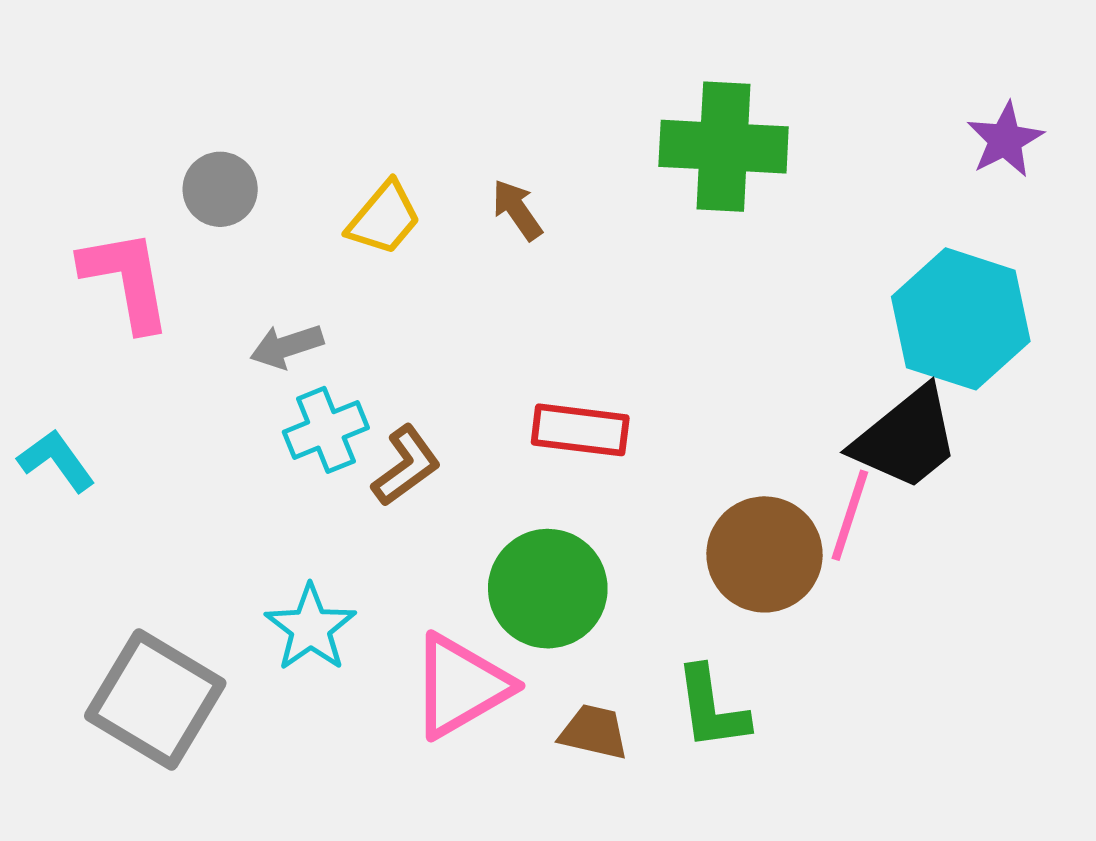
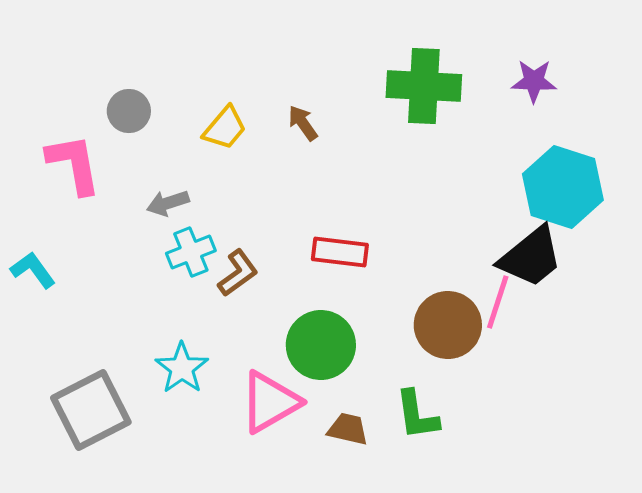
purple star: (1005, 140) -> (534, 81), moved, turned 30
gray square: (155, 700) -> (91, 410), turned 32

